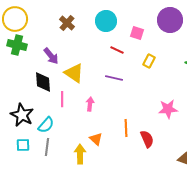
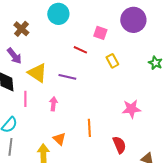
cyan circle: (106, 21) -> (58, 14), moved
brown cross: (67, 23) -> (21, 29), moved
yellow rectangle: (149, 61) -> (112, 61), turned -56
purple line: (114, 78) -> (67, 77), moved
red semicircle: (147, 139) -> (119, 145), moved

